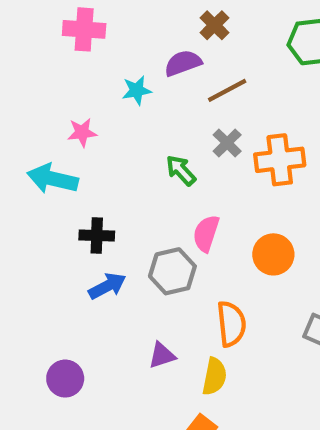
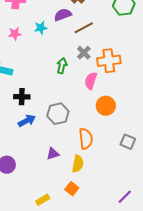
pink star: (82, 132) -> (15, 34), moved
green arrow: (181, 170) -> (62, 66), turned 56
pink semicircle: (206, 233) -> (91, 81), moved

